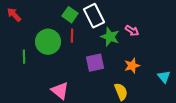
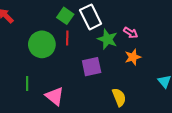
green line: (24, 57) -> (27, 84), moved
orange star: (132, 66) -> (133, 57), moved

